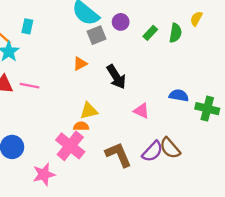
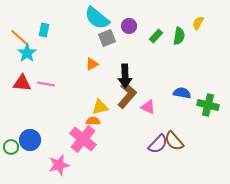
black arrow: (116, 77) -> (125, 76), turned 30
brown L-shape: (118, 155) -> (127, 95), moved, turned 64

